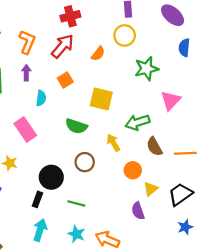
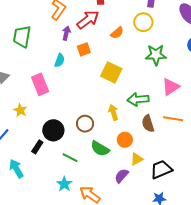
purple arrow: (26, 73) -> (66, 33), moved
green semicircle: (76, 126) -> (100, 149), moved
orange line: (185, 153) -> (173, 119), moved
purple semicircle: (138, 211) -> (122, 176), turned 49
cyan arrow: (40, 230) -> (16, 169), moved, turned -60

